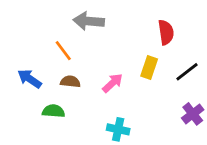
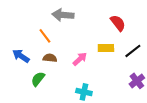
red semicircle: (166, 32) -> (118, 23), turned -30
yellow rectangle: (149, 68) -> (106, 48), turned 70
green semicircle: (53, 111) -> (38, 79), turned -56

